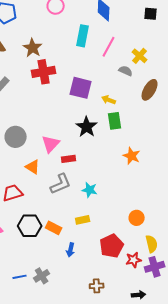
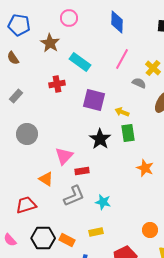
cyan rectangle: (83, 36) -> (80, 62), moved, turned -65
brown star: (33, 48) -> (50, 43), moved
red cross: (44, 72) -> (57, 84), size x0.7
gray circle: (16, 137) -> (27, 134), moved

